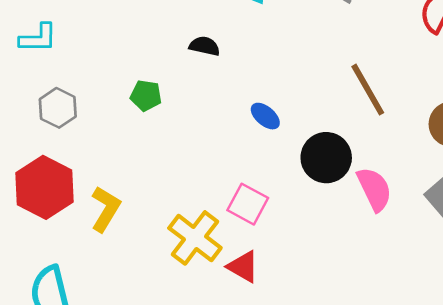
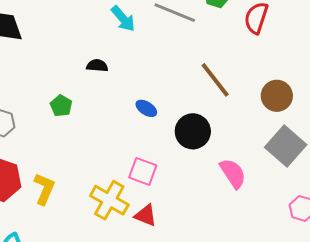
green pentagon: (146, 96) -> (61, 106), turned 30
pink semicircle: (374, 189) -> (233, 173), moved

